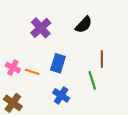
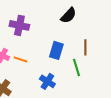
purple cross: (41, 28) -> (19, 25), moved, turned -36
blue rectangle: (58, 63) -> (56, 50), moved

